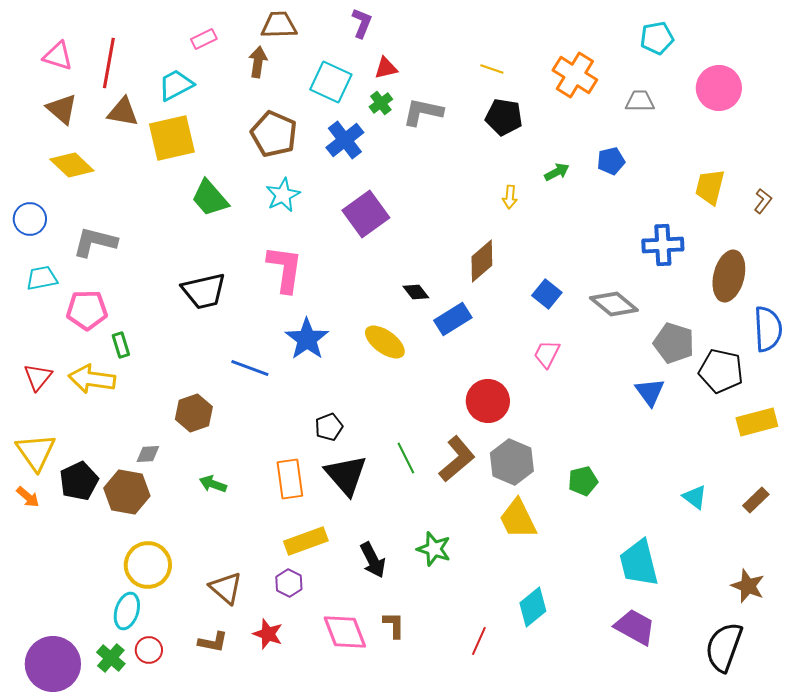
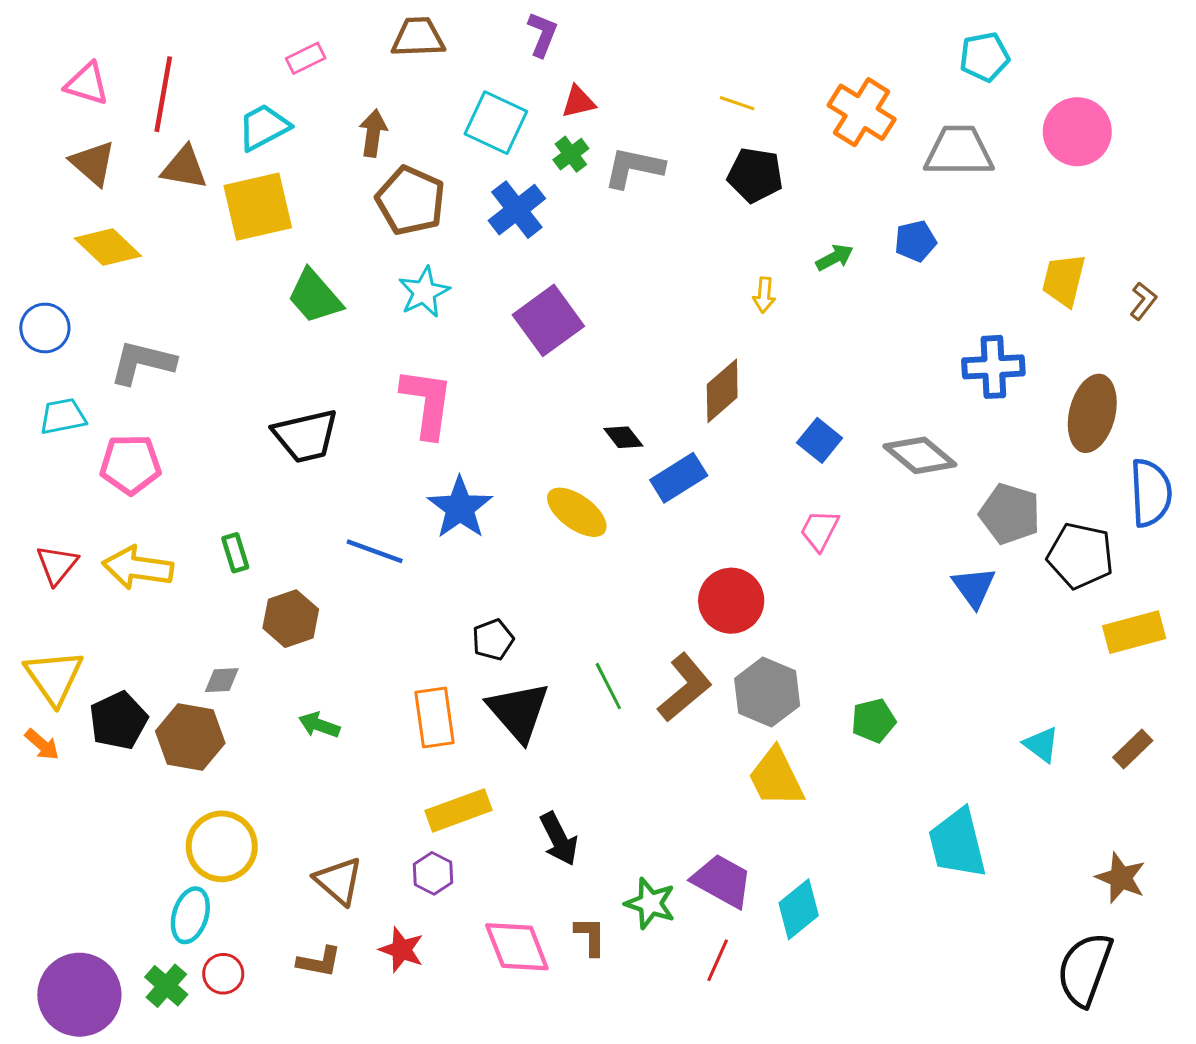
brown arrow: (258, 62) -> (373, 133), moved
gray trapezoid: (640, 101) -> (959, 151), size x1.6
green rectangle: (121, 345) -> (235, 553), moved
green star: (434, 549) -> (650, 903), moved
purple trapezoid: (635, 627) -> (722, 881), moved

